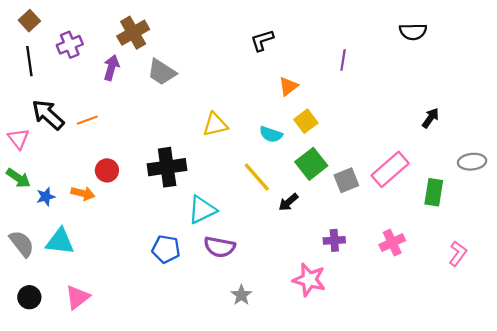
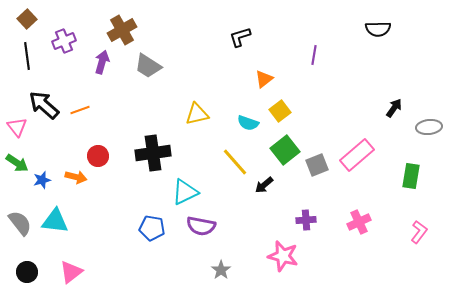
gray ellipse: (472, 162) -> (429, 127), moved
green rectangle: (434, 192) -> (411, 176), moved

